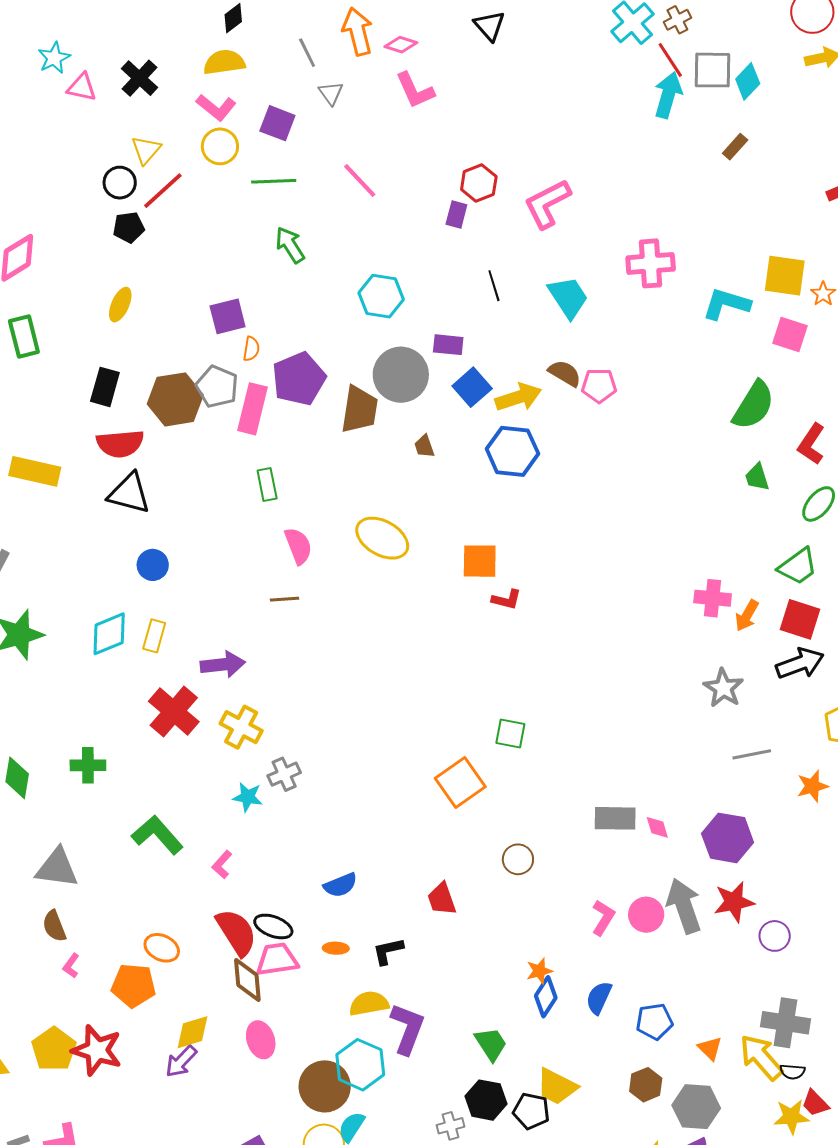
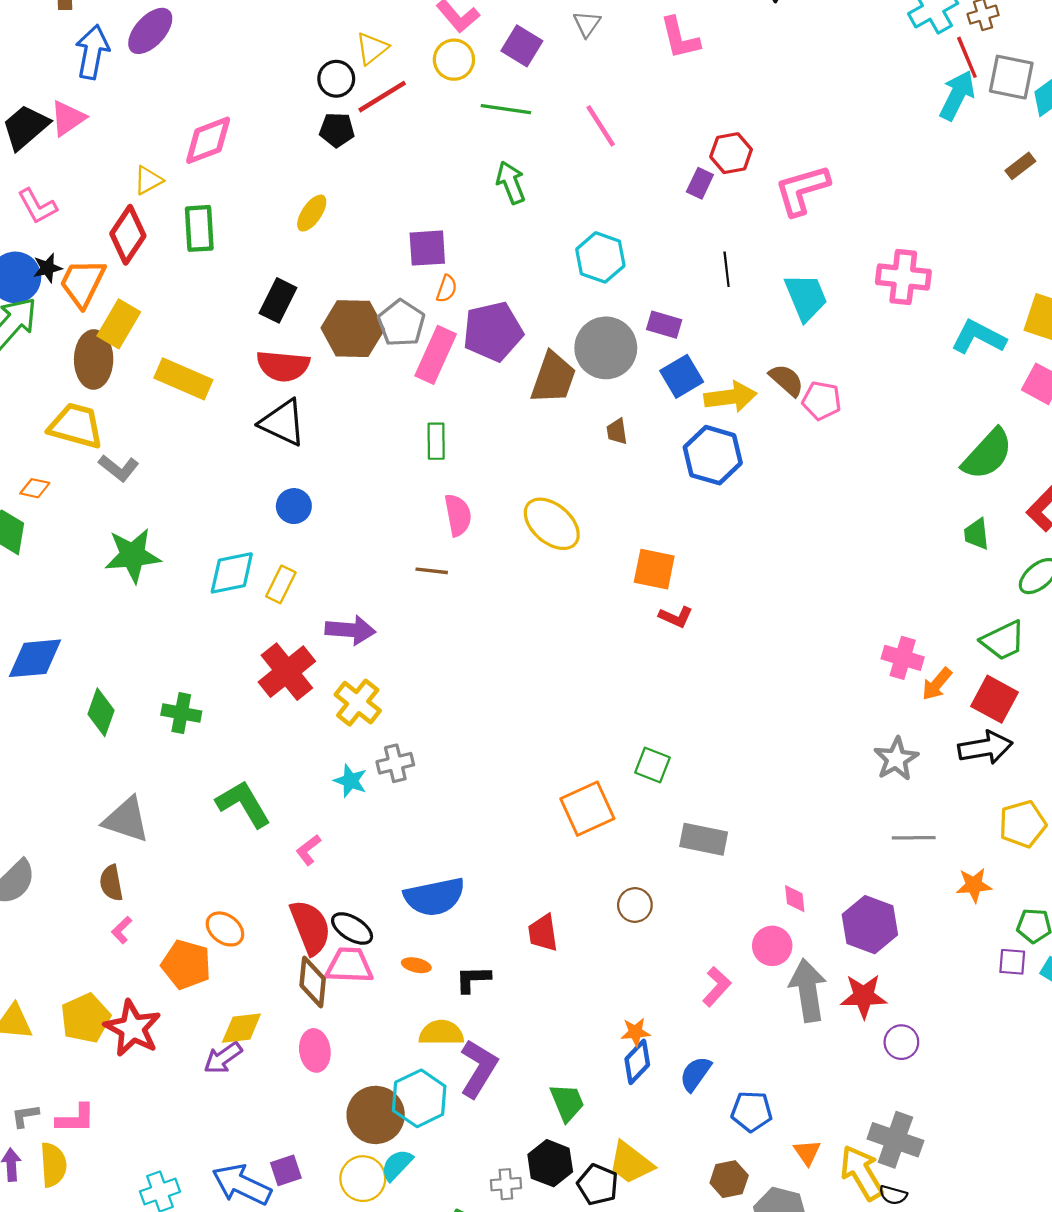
gray rectangle: (615, 818) -> (704, 839), moved
blue semicircle: (340, 885) -> (434, 897), size x1.6
pink circle: (646, 915) -> (772, 946), moved

